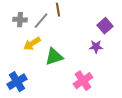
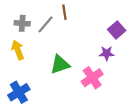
yellow arrow: (32, 44) -> (18, 50), moved, turned 102
pink cross: (83, 81) -> (92, 78), moved

